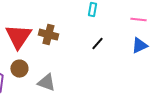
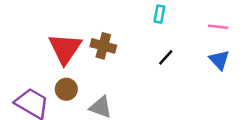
blue triangle: (139, 46) -> (219, 60), turned -48

